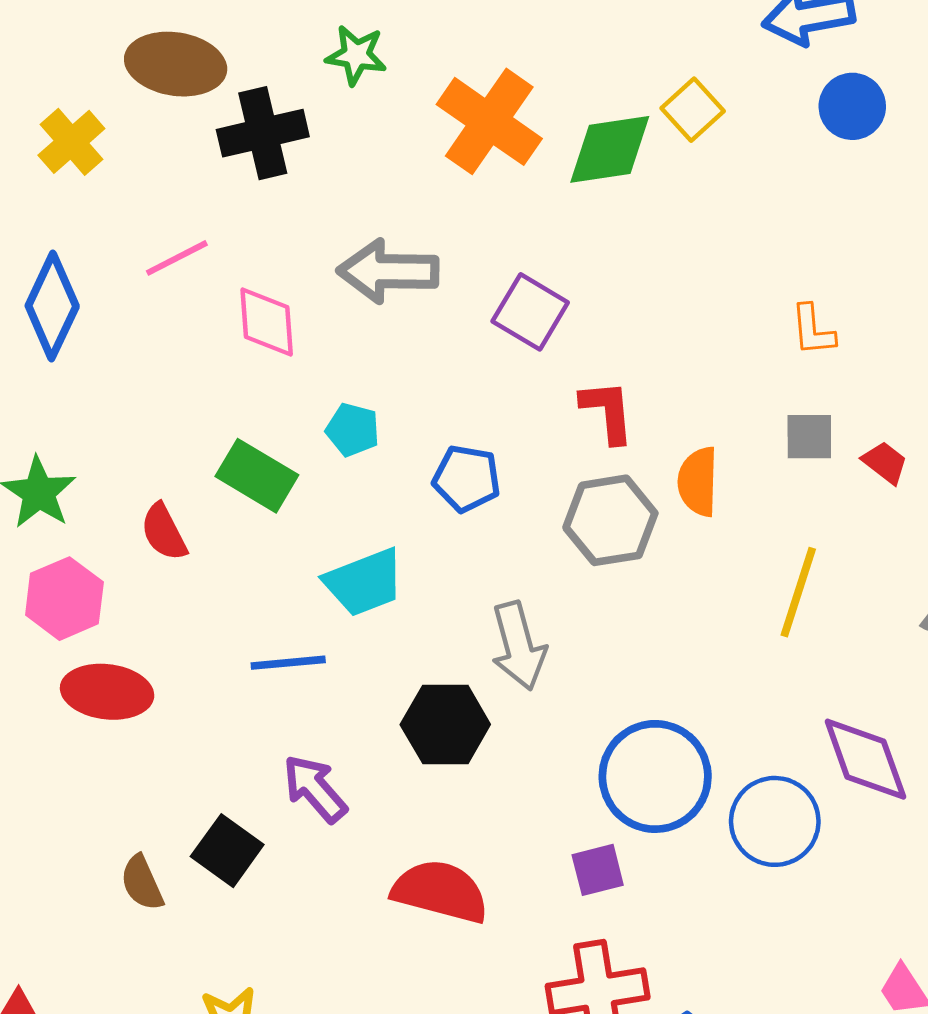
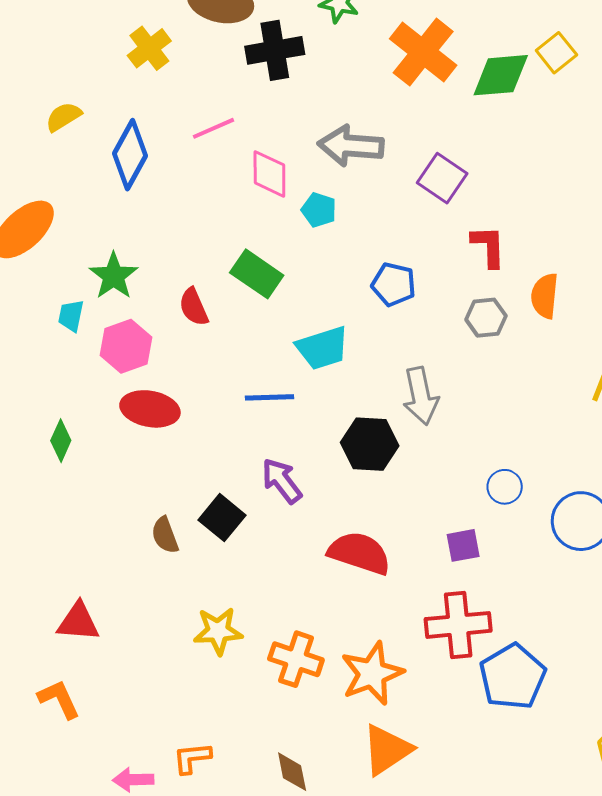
cyan pentagon: (353, 430) -> (319, 210), moved
gray hexagon: (610, 520) -> (486, 318), size x0.7
blue circle: (655, 776) -> (505, 487), size x0.5

